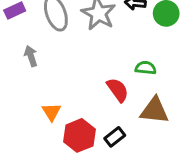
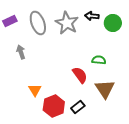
brown triangle: (154, 110) -> (105, 89), turned 50

